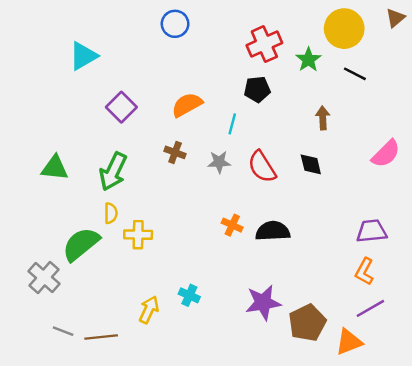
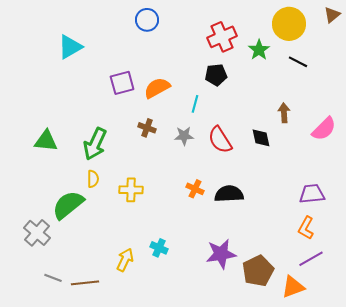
purple square: (121, 107) -> (122, 83), moved, turned 30
brown arrow: (323, 118) -> (284, 113), moved
yellow cross: (138, 235) -> (131, 190), moved

